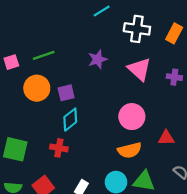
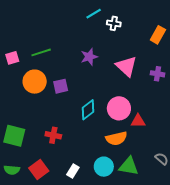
white cross: (137, 29) -> (114, 23), moved, size x0.6
cyan diamond: (70, 120) -> (88, 110), moved
red triangle: (166, 138) -> (138, 121), moved

